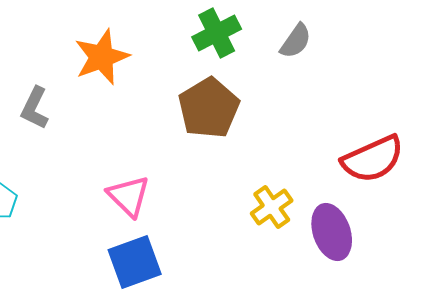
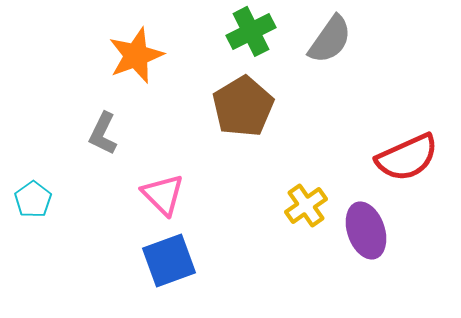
gray semicircle: (296, 41) -> (330, 39), size x1.4
gray L-shape: (35, 108) -> (103, 133), moved

